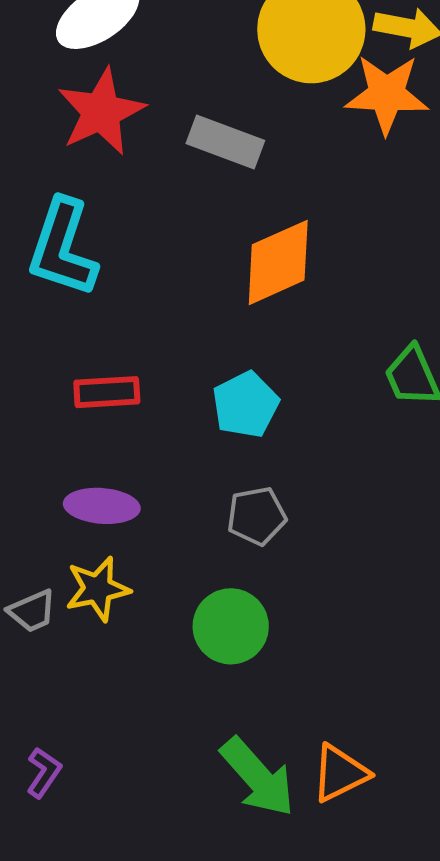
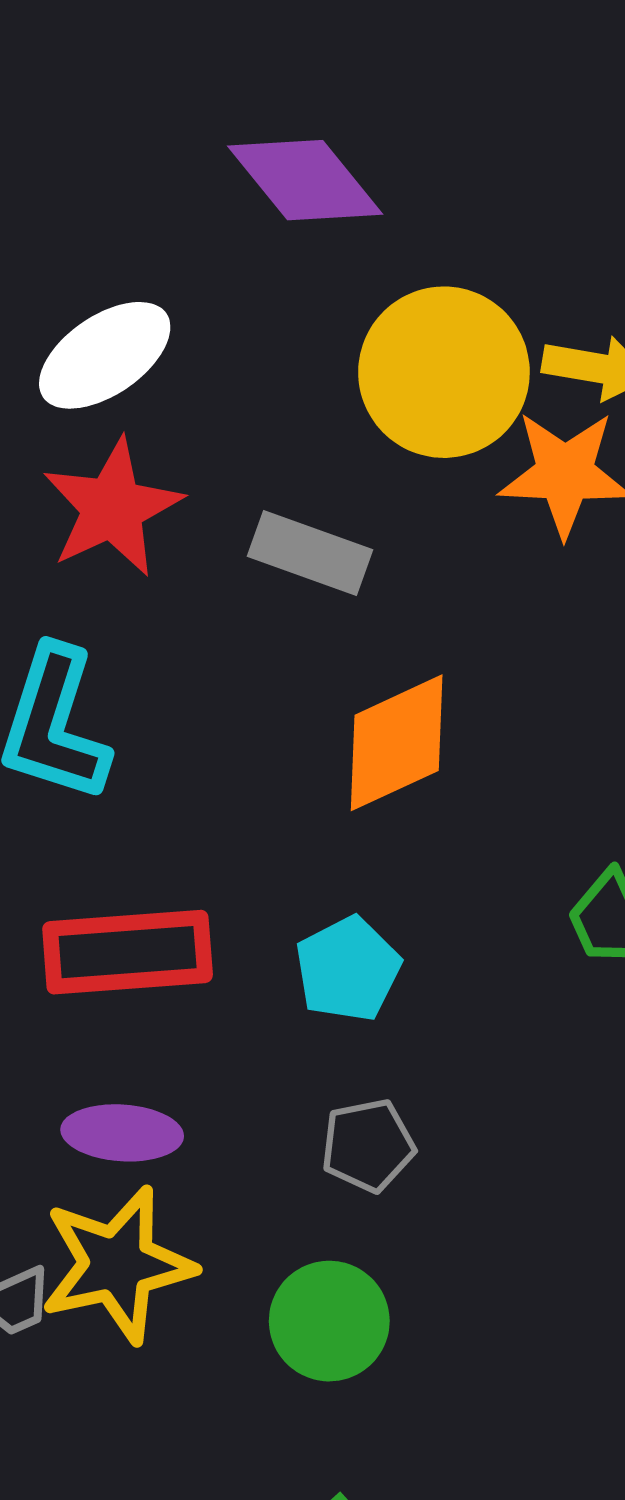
red rectangle: (107, 392) -> (128, 952), size x1.6
yellow star: (98, 589) -> (117, 1265), size x1.5

